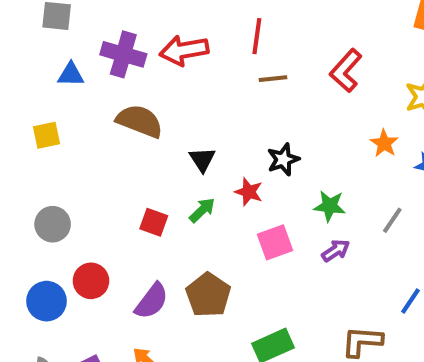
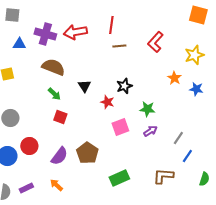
green arrow: (202, 210) -> (54, 94), moved, turned 88
gray line: (392, 220) -> (178, 138), moved

